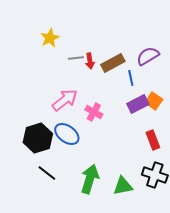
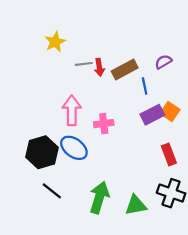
purple semicircle: (148, 56) -> (163, 62), size x0.7
pink arrow: (65, 100) -> (72, 110), turned -52
pink cross: (94, 112) -> (104, 124), turned -36

